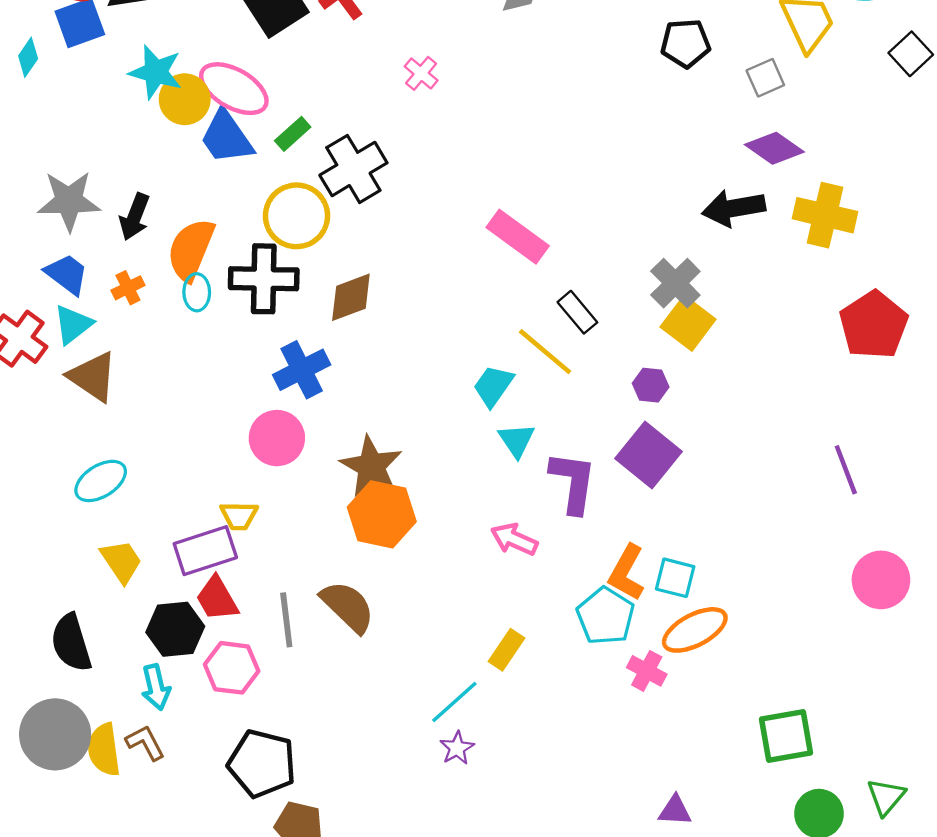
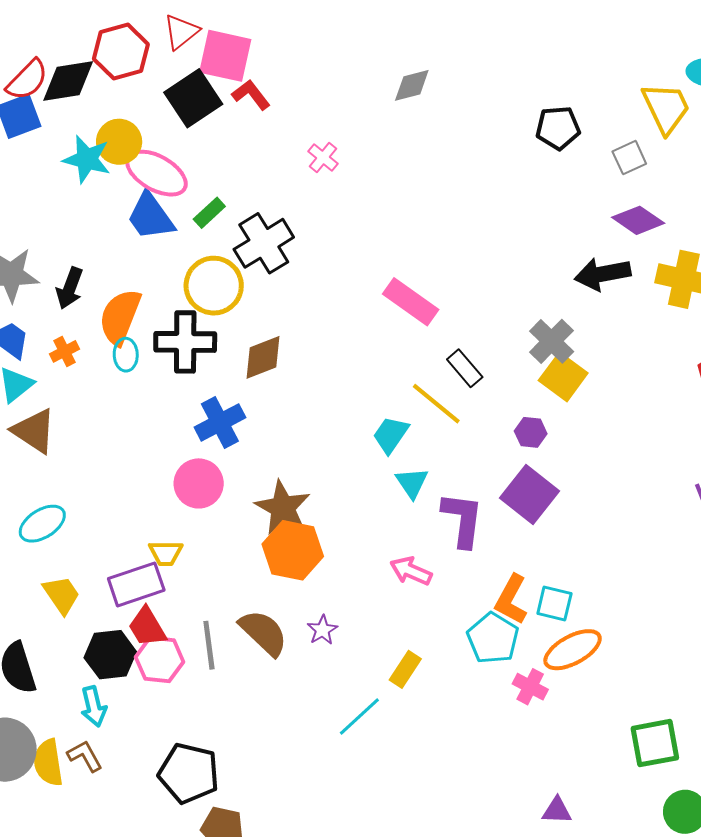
yellow circle: (185, 99) -> (119, 142), moved
pink hexagon: (232, 668) -> (160, 659), moved
purple star: (457, 748) -> (322, 630), moved

